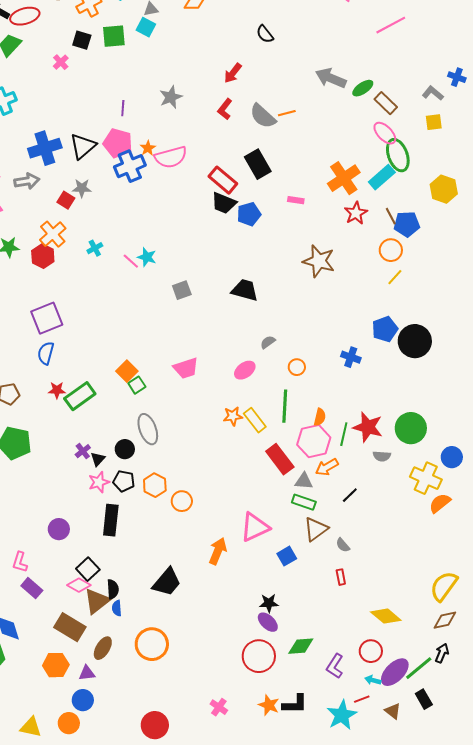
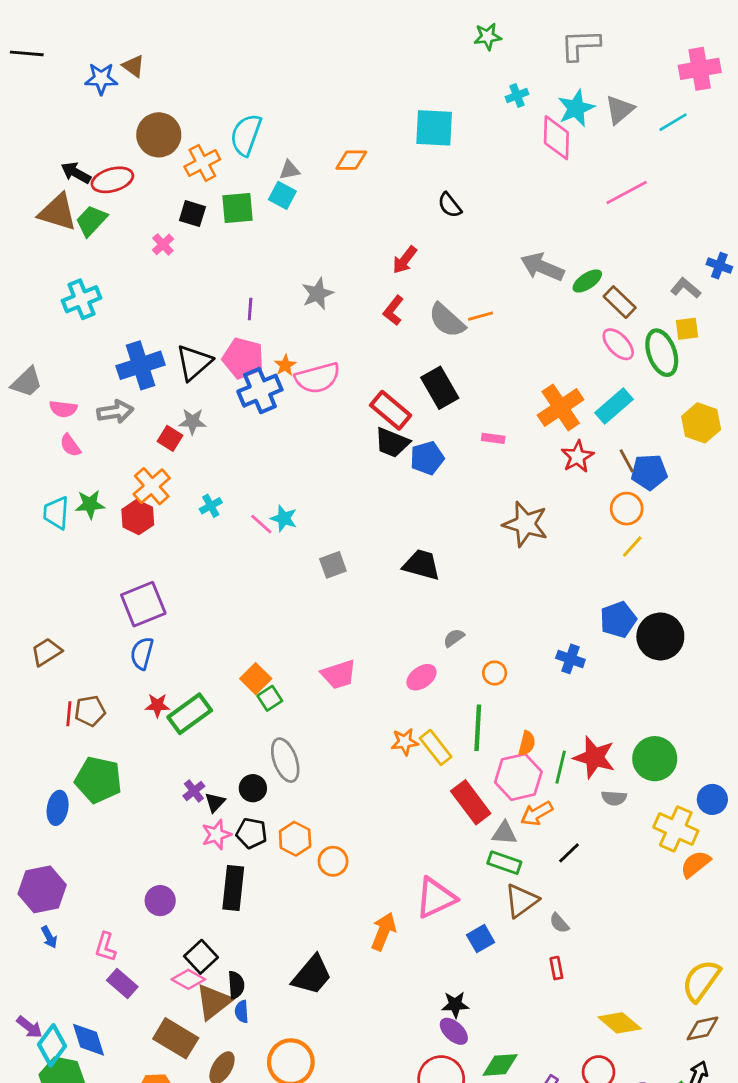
green ellipse: (398, 155) -> (662, 353), moved

